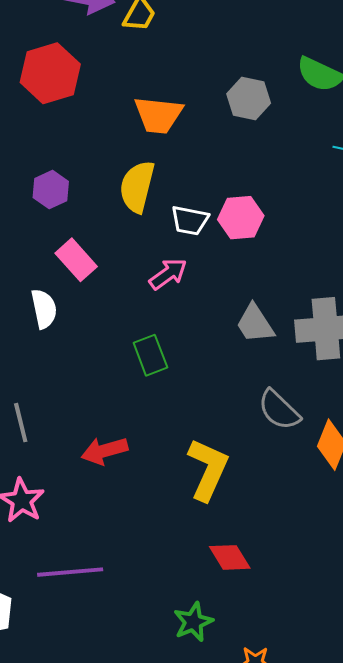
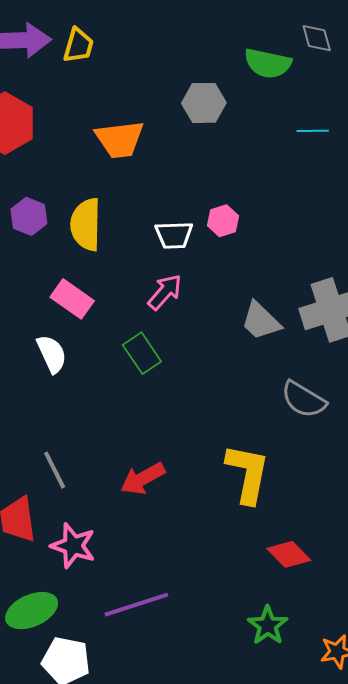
yellow semicircle: (137, 187) -> (86, 224), moved
purple hexagon: (51, 190) -> (29, 216), moved
pink hexagon: (241, 218) -> (223, 221), size x0.7
green rectangle: (150, 355) -> (142, 353), moved

